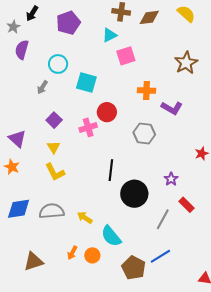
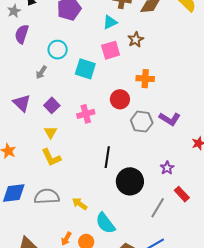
pink square: (126, 56) -> (111, 50), moved
brown star: (186, 63) -> (136, 39), moved, size x0.7
purple L-shape: (172, 108) -> (170, 119), moved
red circle: (107, 112) -> (120, 99), moved
purple triangle: (17, 139) -> (22, 103), moved

